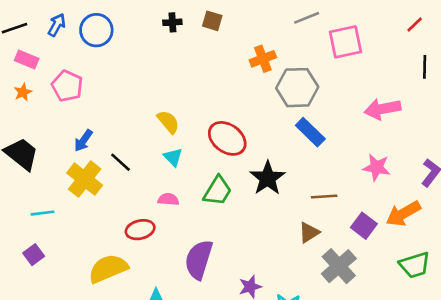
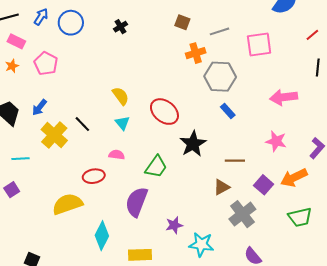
gray line: (307, 18) -> (220, 31), moved
brown square: (212, 21) -> (182, 22), moved
black cross: (172, 22) -> (120, 27), moved, turned -32
blue rectangle: (310, 132) -> (228, 111), size x0.7
blue arrow: (83, 141) -> (39, 107), moved
green trapezoid: (218, 191) -> (156, 167), moved

